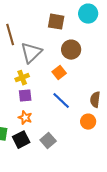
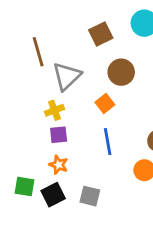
brown square: (56, 22) -> (101, 34), turned -36
blue line: (61, 101) -> (108, 142), turned 36
gray square: (48, 141) -> (90, 196), turned -35

